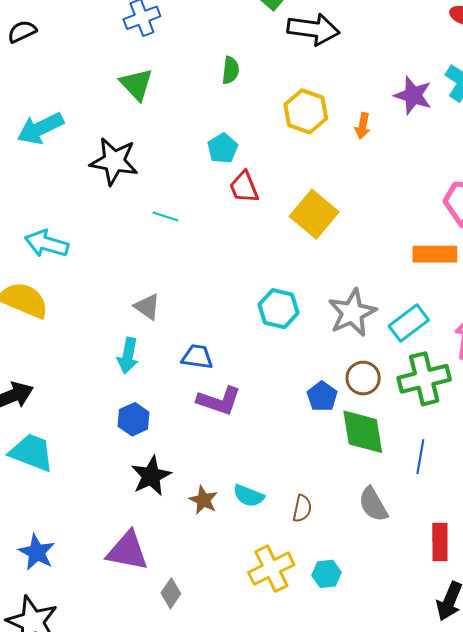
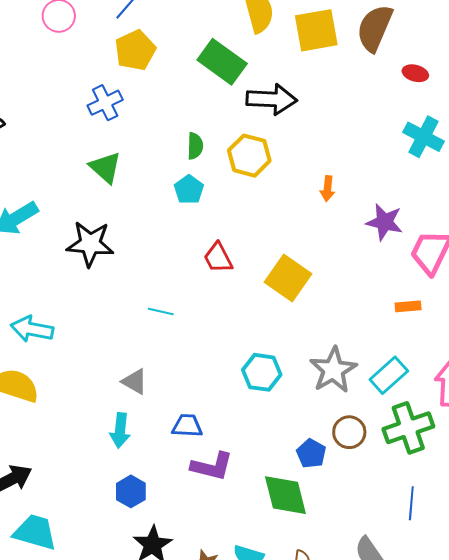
purple star: (413, 95) -> (384, 222), moved
yellow hexagon: (306, 111) -> (249, 156), moved
cyan pentagon: (223, 148) -> (189, 190), moved
cyan line: (166, 217) -> (161, 311), moved
orange rectangle: (435, 254) -> (408, 306), size x0.6
green diamond: (363, 432) -> (285, 495), moved

